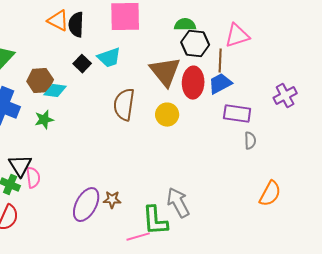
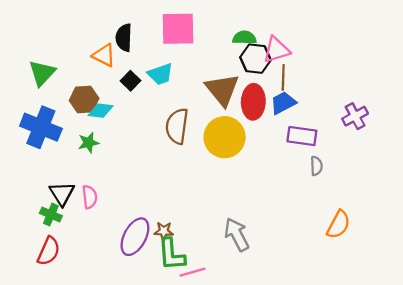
orange triangle: (58, 21) -> (104, 55), moved
pink triangle: (237, 36) -> (277, 50), moved
yellow circle: (167, 115) -> (225, 137), size x1.6
pink semicircle: (33, 178) -> (90, 197), moved
green L-shape: (155, 221) -> (171, 254), moved

